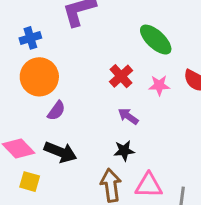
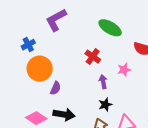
pink star: (159, 85) -> (124, 70), moved
purple arrow: (128, 116) -> (103, 82), turned 56

